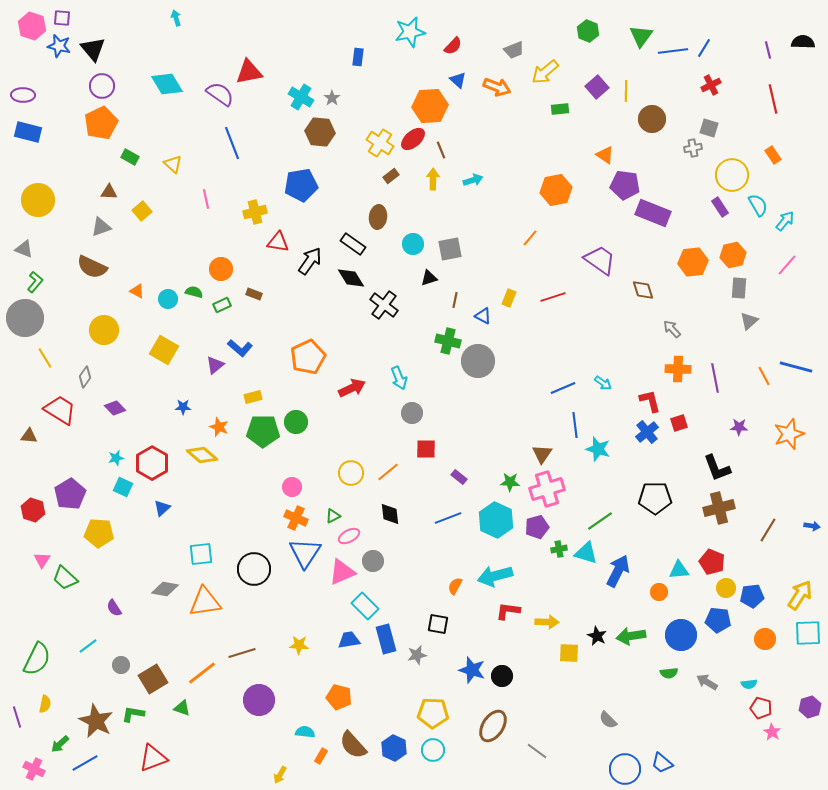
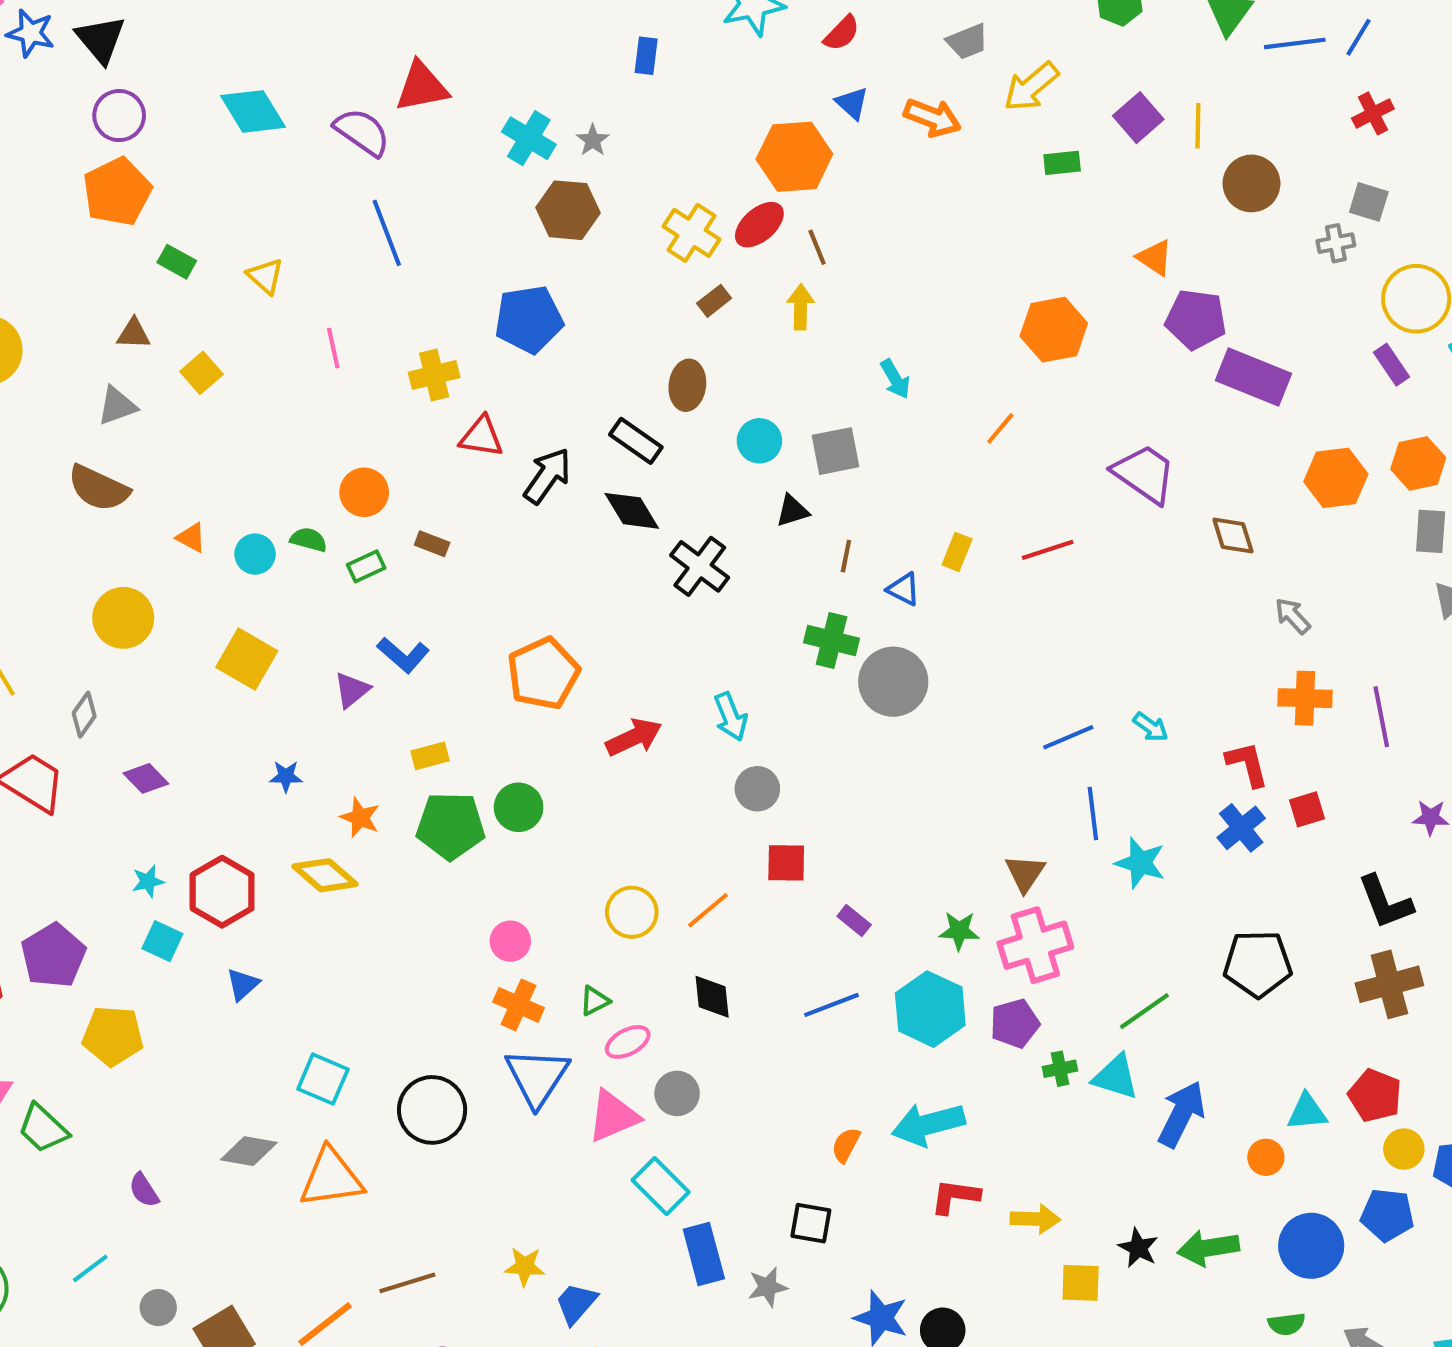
cyan arrow: (473, 180) -> (895, 379), moved, turned 78
cyan square: (201, 554) -> (323, 1079), turned 30
blue trapezoid: (349, 640) -> (576, 1303), moved, turned -40

